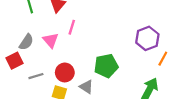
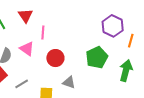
green pentagon: (106, 66) -> (97, 57), moved
red circle: (65, 72) -> (55, 58), moved

